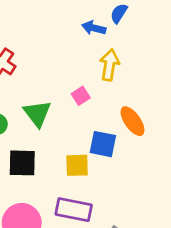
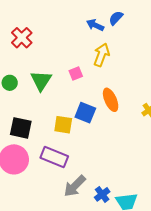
black square: (22, 163) -> (21, 128), moved

